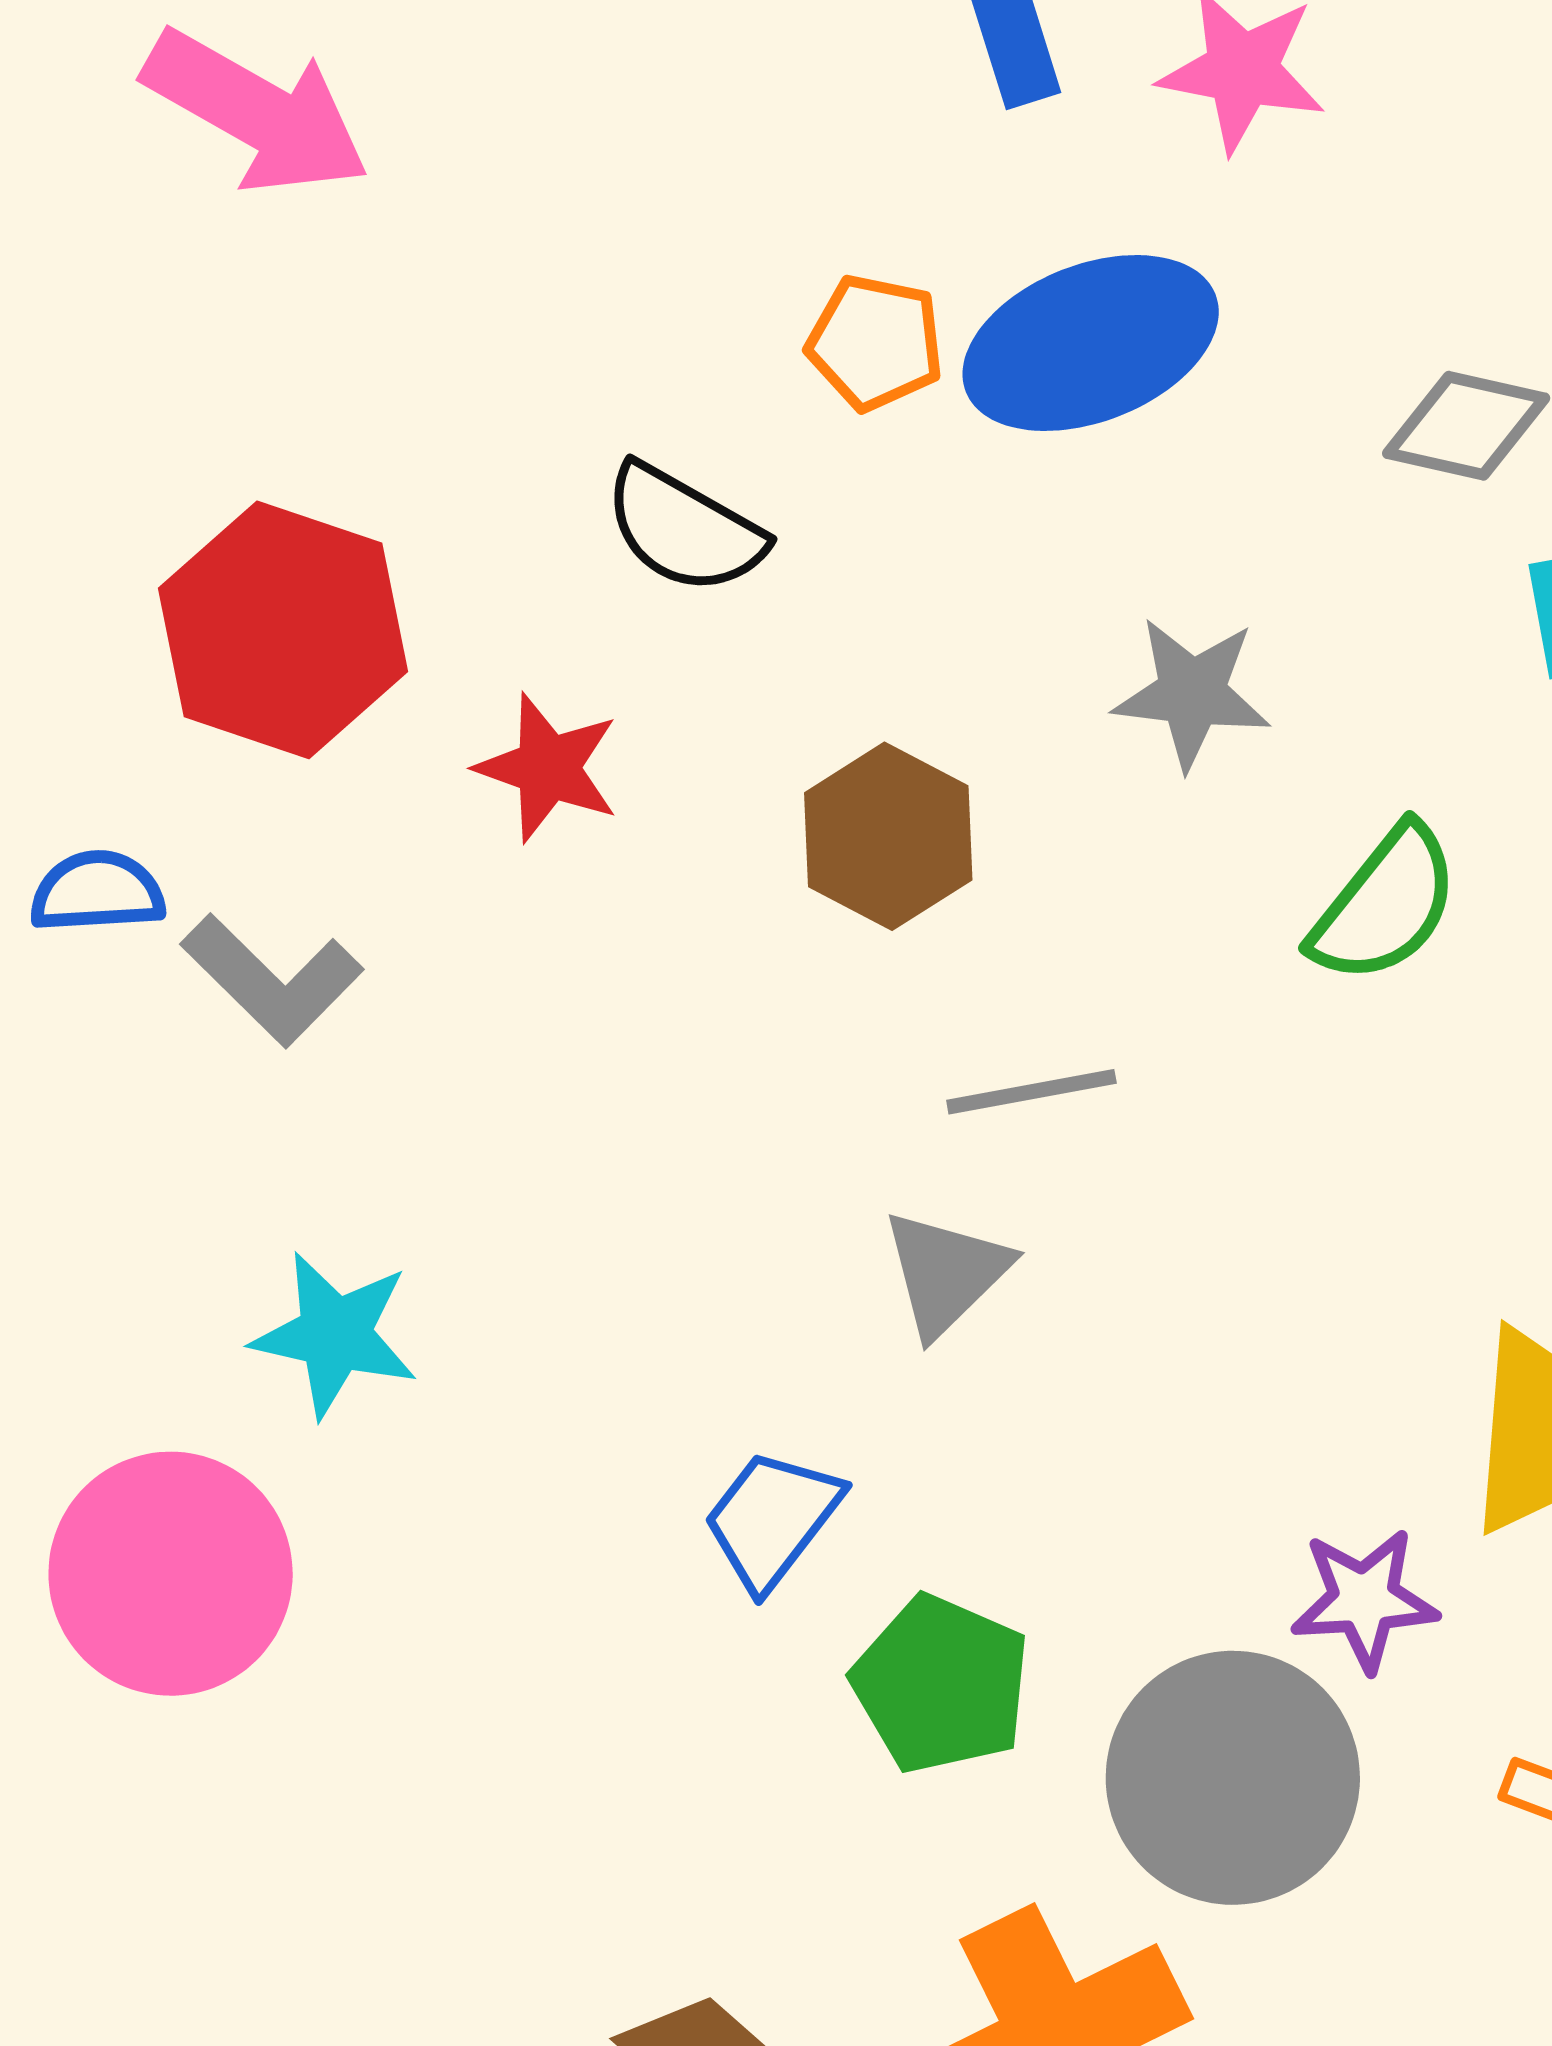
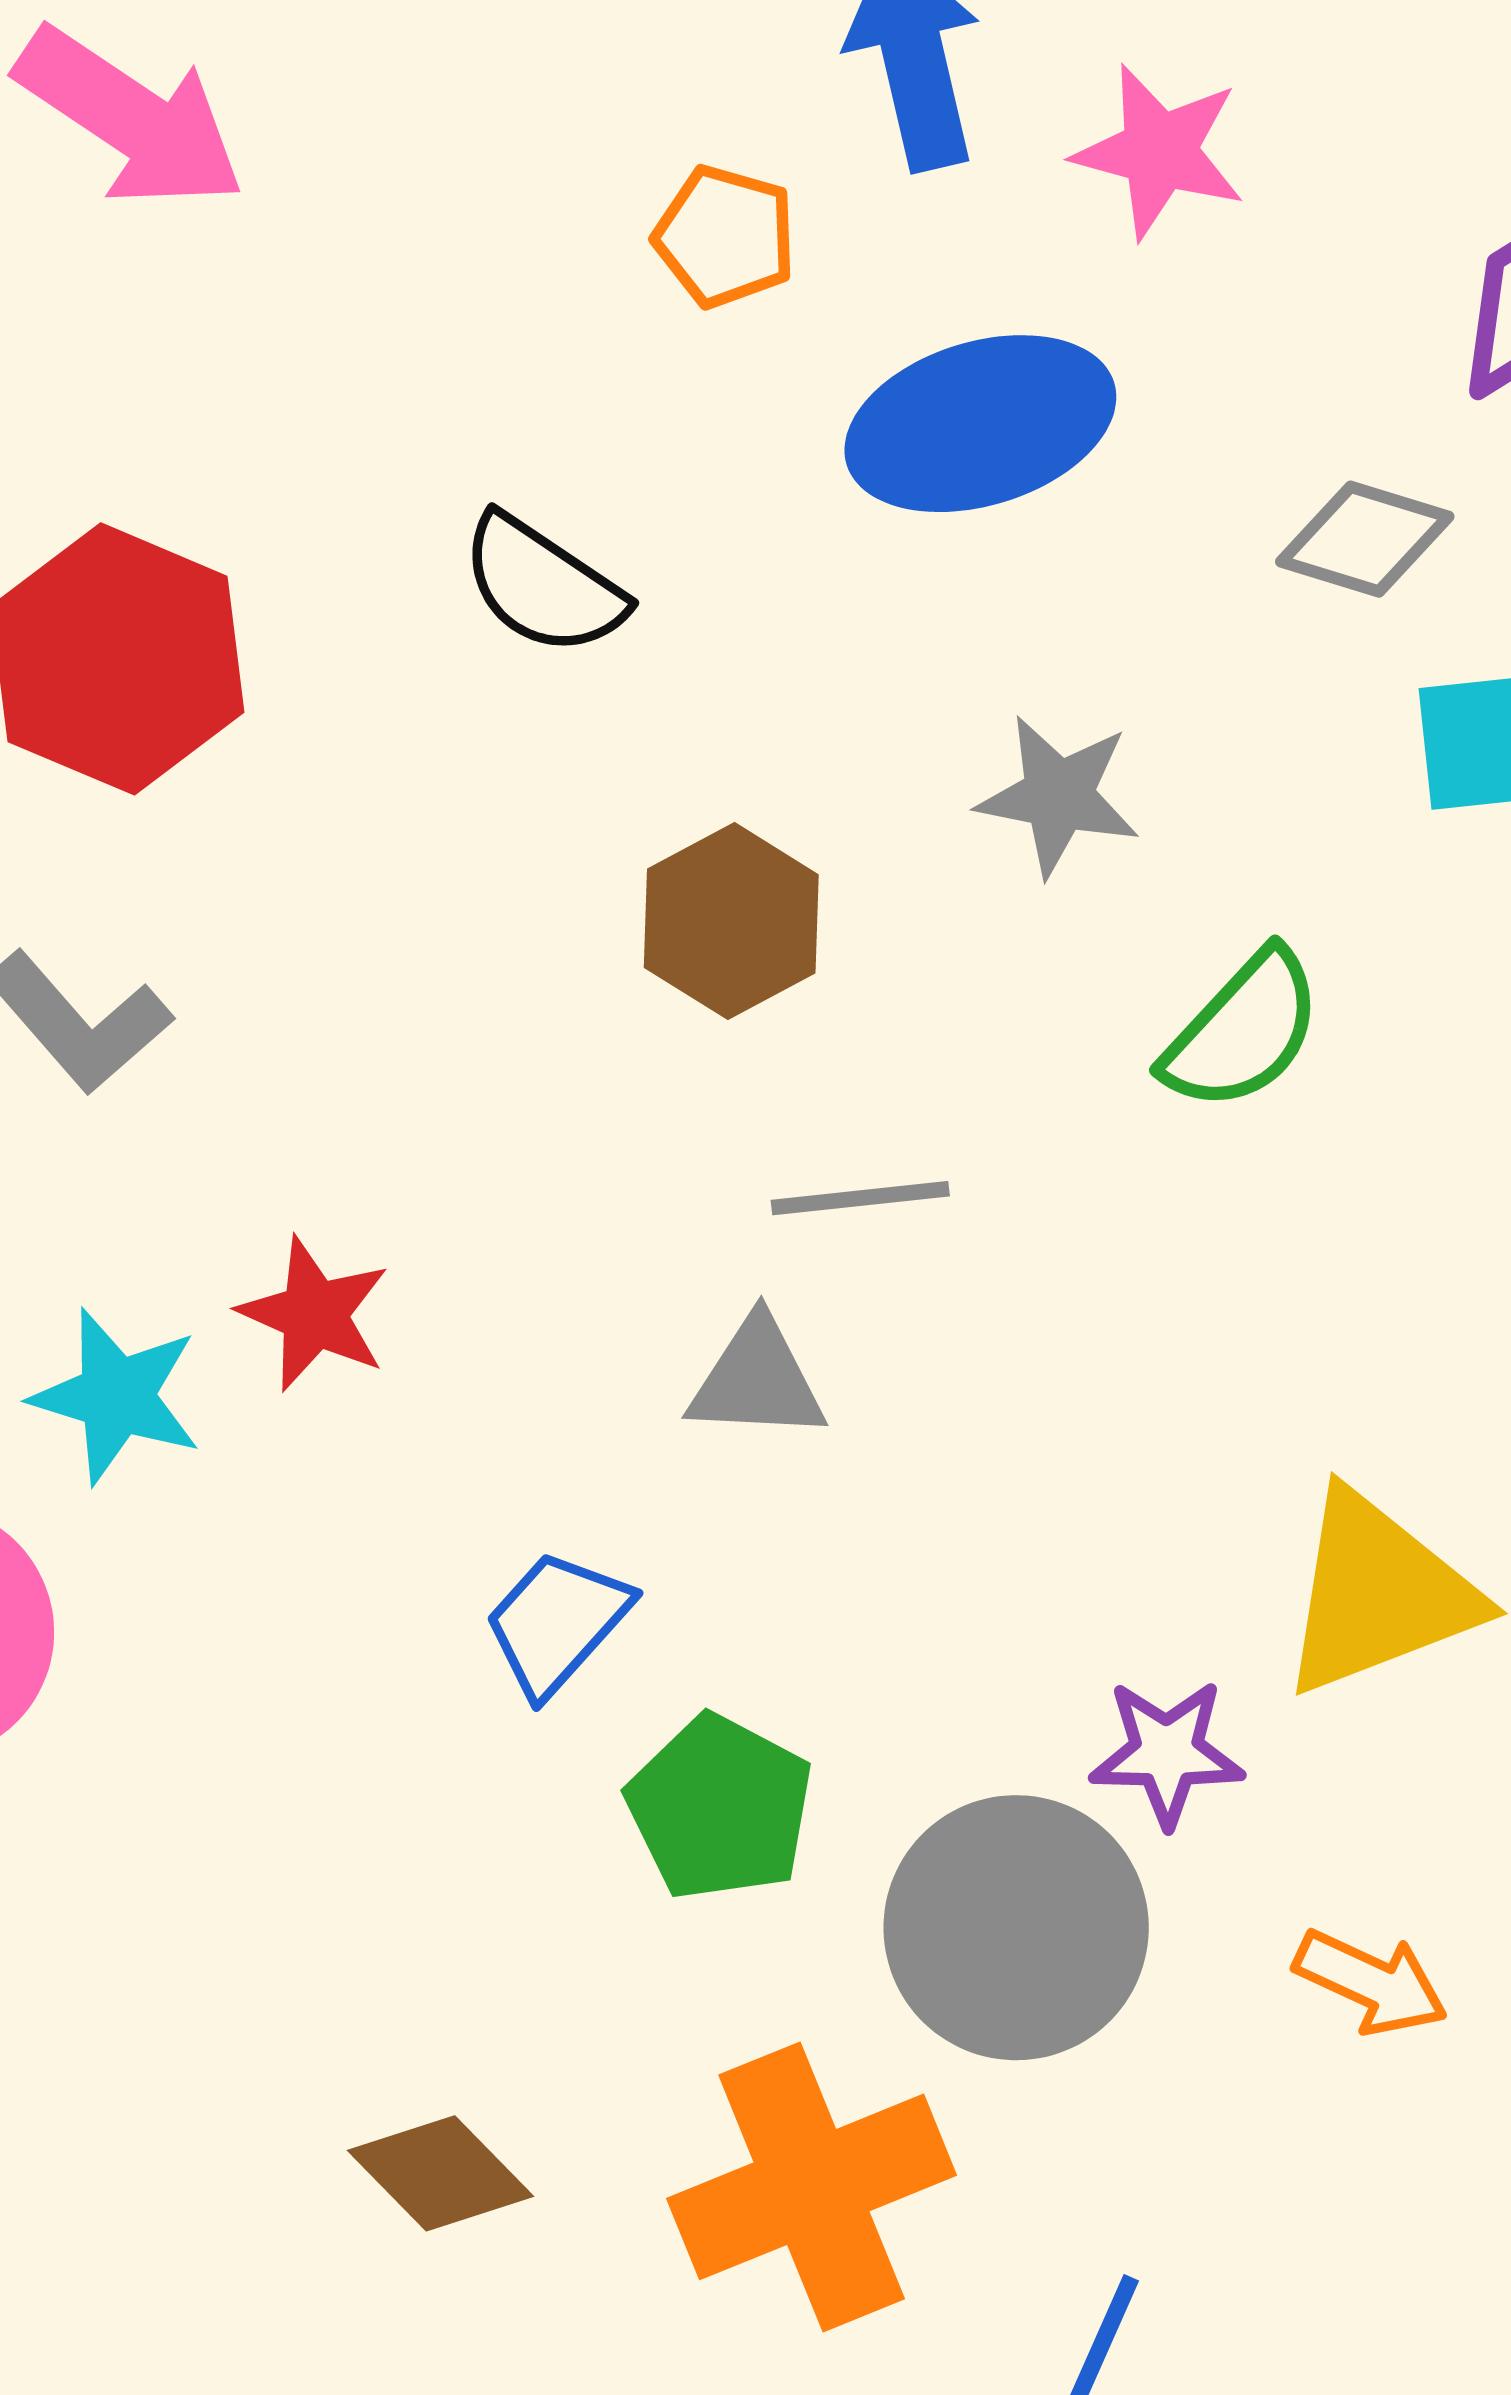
orange pentagon: (875, 342) -> (725, 236), moved
red star: (548, 768) -> (314, 1314), moved
gray triangle: (946, 1273) -> (757, 1380), turned 43

